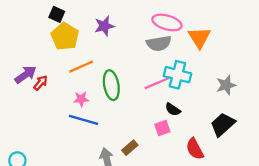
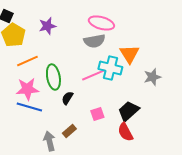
orange triangle: (199, 38) -> (129, 54), moved
pink star: (81, 99) -> (27, 89), size x1.6
black semicircle: (173, 109) -> (67, 98), moved, turned 88
black trapezoid: (223, 125) -> (128, 111), moved

